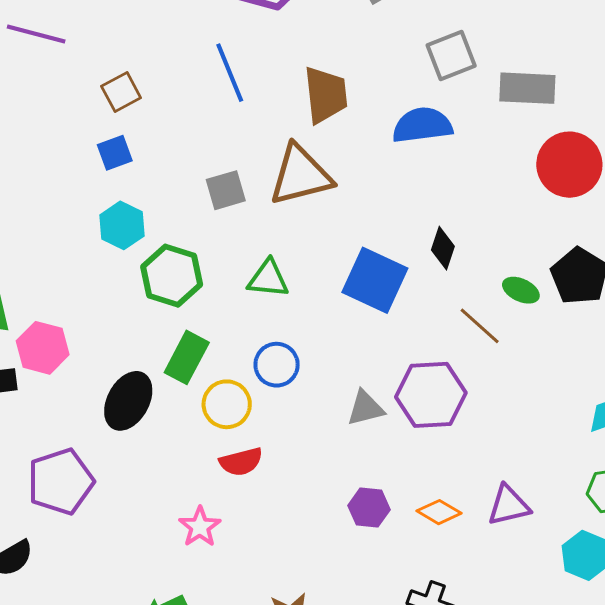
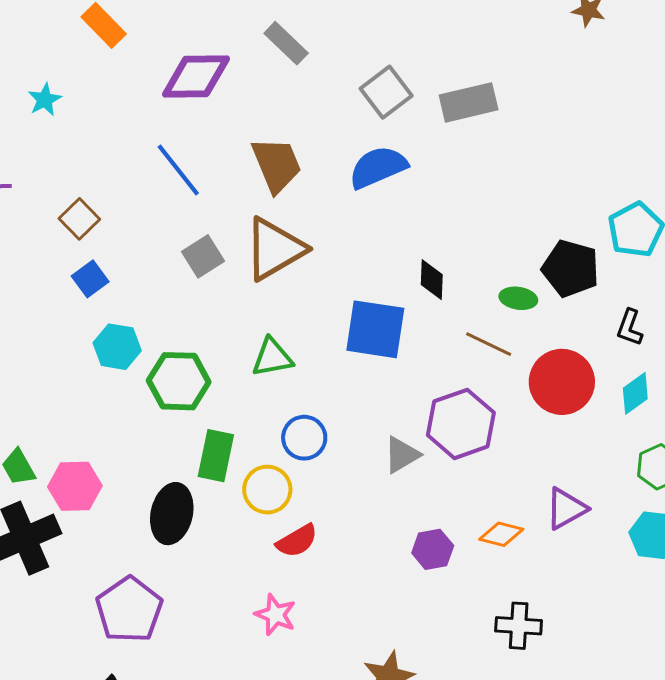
red circle: (569, 165) -> (562, 382), moved
gray square: (226, 190) -> (203, 256), moved

